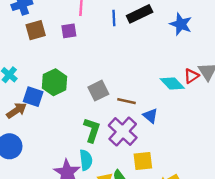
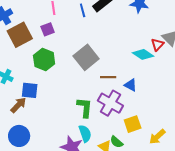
brown square: (36, 30) -> (20, 35), size x1.4
green hexagon: (54, 82) -> (44, 60), moved
gray square: (98, 91) -> (86, 57), moved, size x1.4

